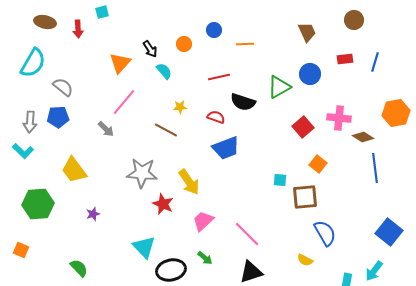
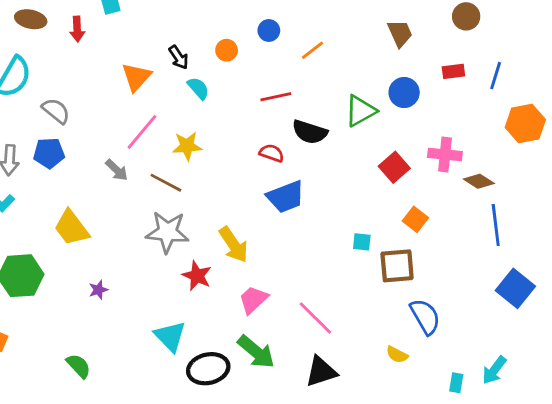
orange line: (245, 44) -> (312, 50), turned -36
yellow star: (180, 107) -> (187, 146), moved, size x1.5
orange hexagon: (396, 113) -> (525, 124), moved
brown line: (166, 130) -> (166, 183), moved
blue square: (389, 232) -> (515, 288), moved
green arrow: (205, 258) -> (256, 352), size x1.8

